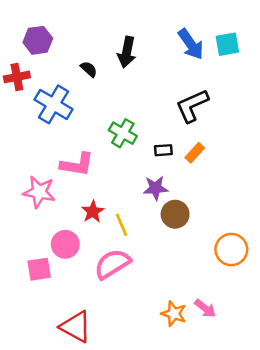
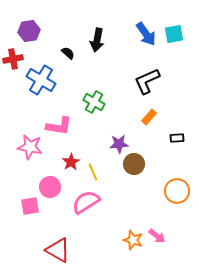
black rectangle: (163, 150) -> (177, 138), moved

